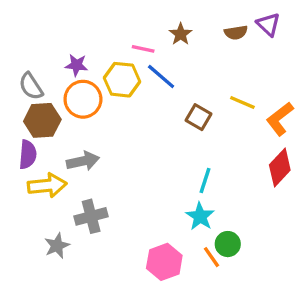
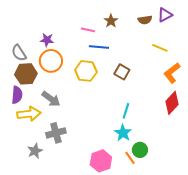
purple triangle: (268, 24) -> (165, 15), turned 49
blue line: (161, 76) -> (99, 47), turned -36
yellow hexagon: (122, 80) -> (86, 71), moved
yellow line: (242, 102) -> (160, 48), moved
gray arrow: (83, 161) -> (51, 99), turned 48

